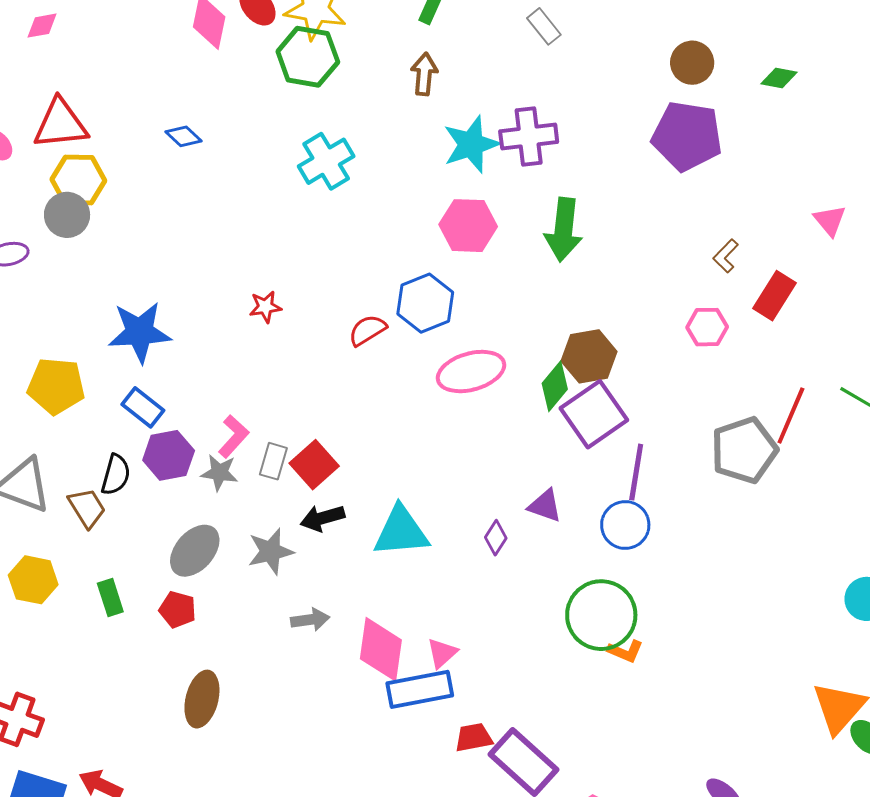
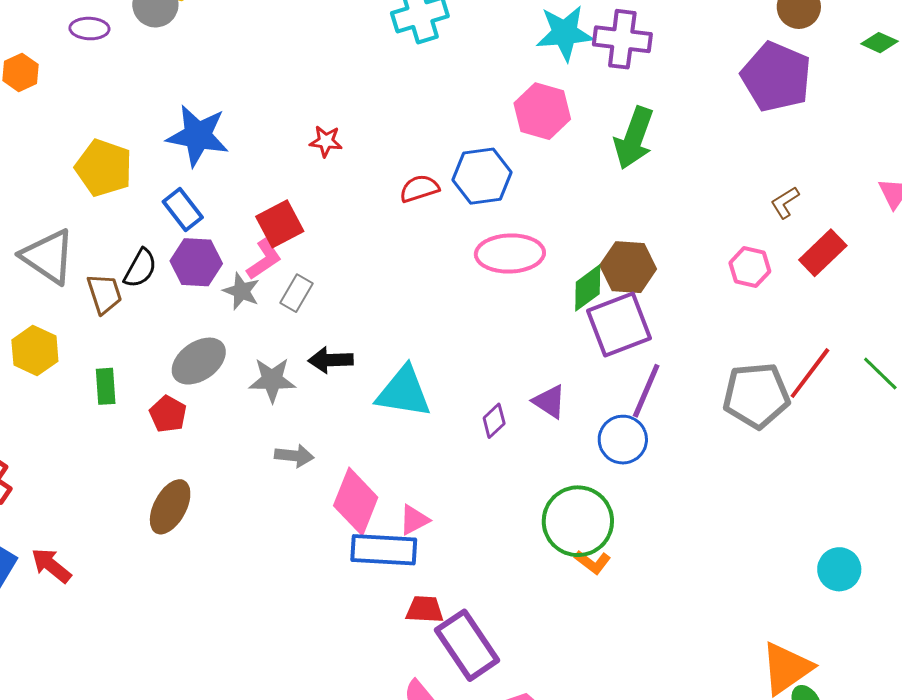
red square: (314, 465) -> (280, 224), moved

